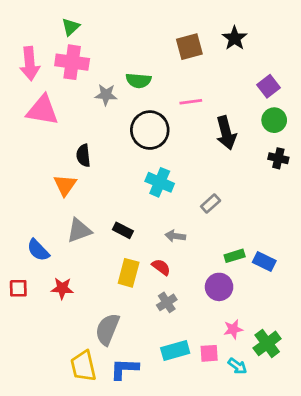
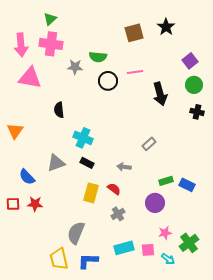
black circle: (150, 130) -> (108, 81), moved, size x0.7
cyan cross: (160, 182) -> (83, 138), moved
orange triangle: (65, 185) -> (15, 131), moved
red star: (62, 288) -> (35, 204), moved

